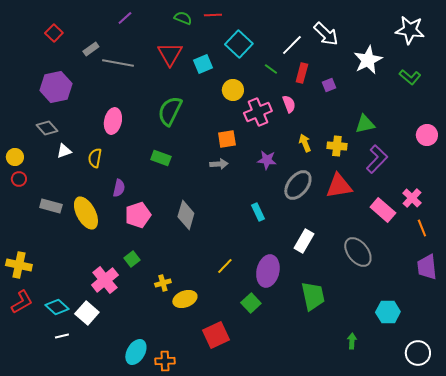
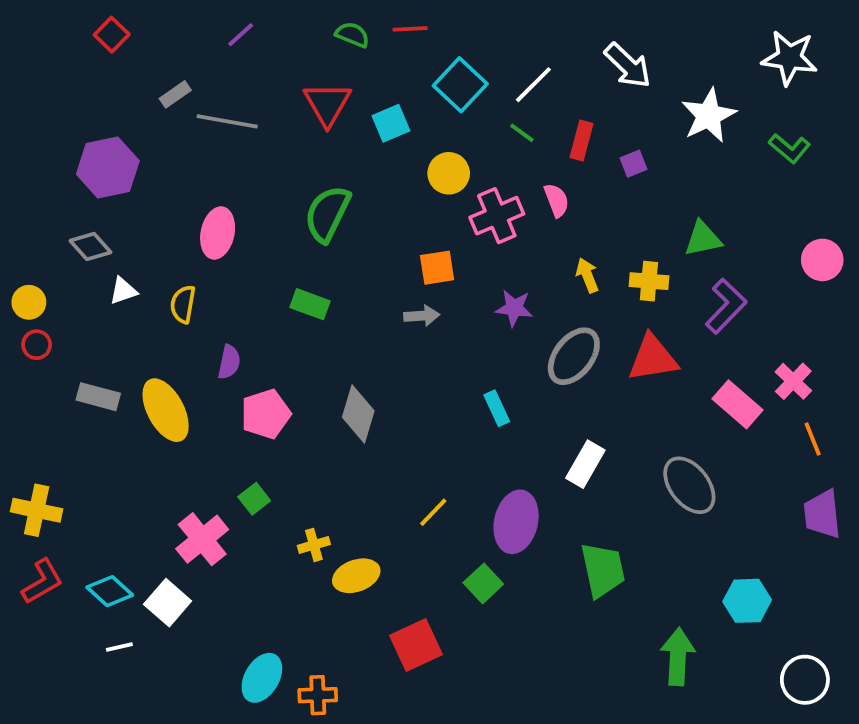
red square: (54, 33) -> (112, 35), moved
white line: (292, 45) -> (533, 85), moved
green arrow: (352, 341) -> (678, 657), size x1.8

